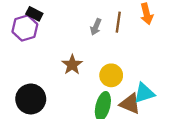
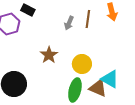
black rectangle: (34, 14) -> (28, 10), moved
cyan triangle: (144, 93) -> (110, 79), turned 48

